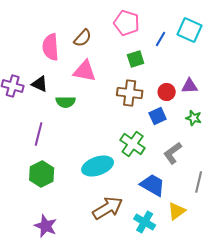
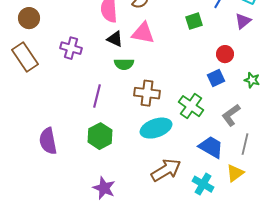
black triangle: (40, 84) -> (115, 39), moved
purple triangle: (190, 86) -> (243, 21), moved, turned -36
brown cross: (130, 93) -> (147, 93), moved
gray line: (199, 182) -> (245, 144), moved

